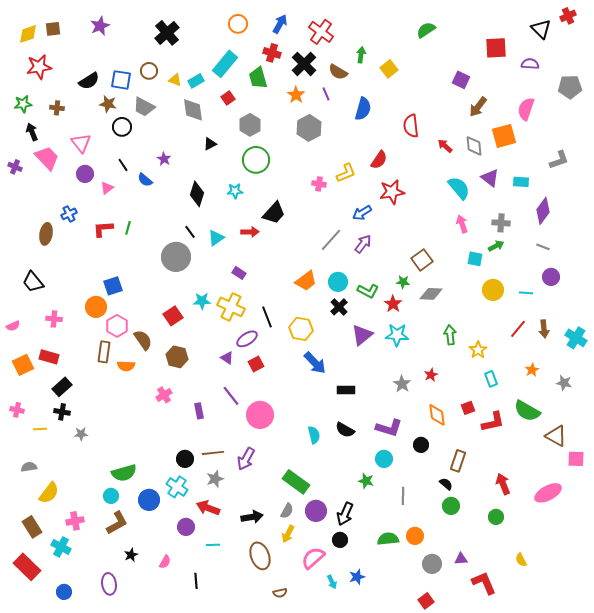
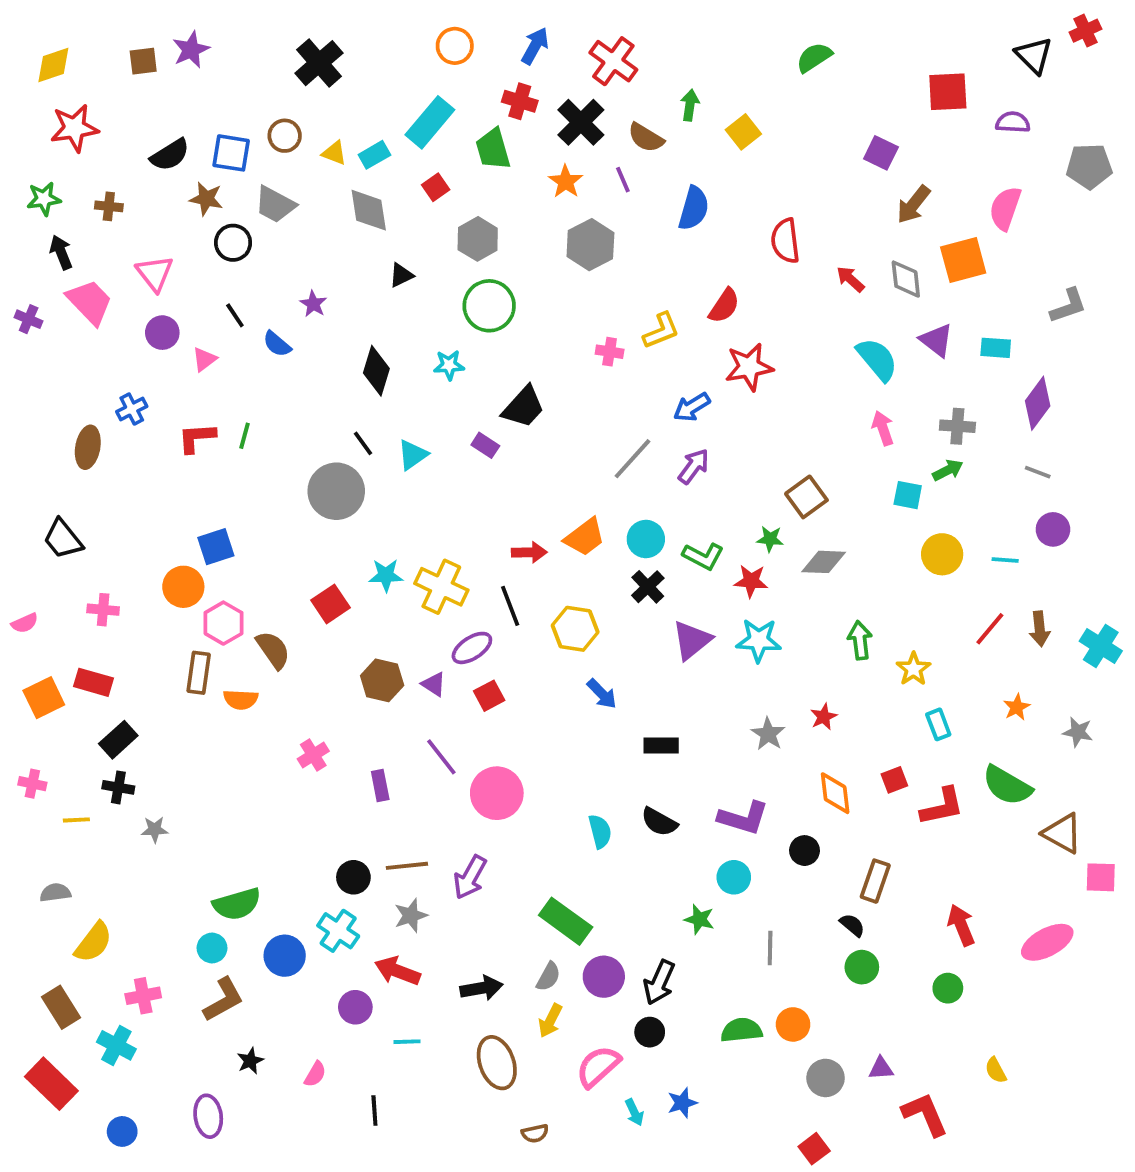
brown square: (53, 29) -> (143, 61), moved
red arrow: (250, 232) -> (529, 552), moved
purple rectangle: (239, 273) -> (485, 445), moved
red star: (393, 304) -> (751, 581), turned -30
brown hexagon: (177, 357) -> (382, 680), moved
blue arrow: (315, 363) -> (602, 694), size x0.7

